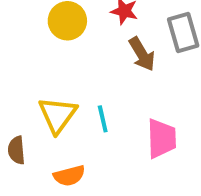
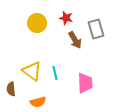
yellow triangle: (58, 115) -> (32, 71), turned -30

